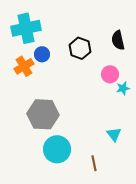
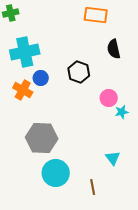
black semicircle: (118, 40) -> (114, 49), moved
orange cross: (24, 66) -> (23, 90), turned -30

